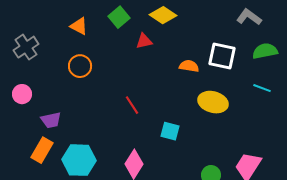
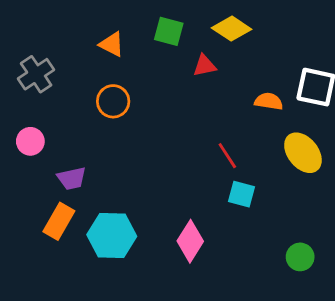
green square: (119, 17) -> (169, 31), turned -35
yellow ellipse: (213, 102) -> (303, 153), turned 36
red line: (132, 105) -> (227, 156), moved

